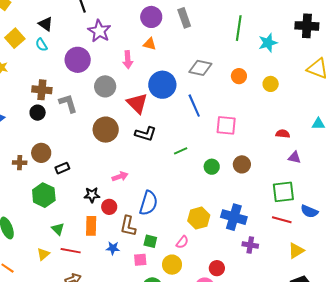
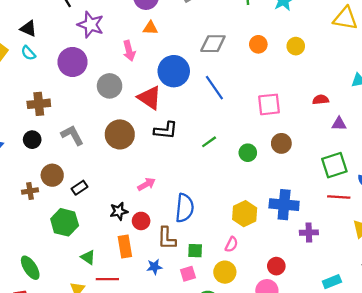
gray L-shape: (68, 103) -> (72, 135), moved
black circle: (38, 113) -> (32, 140), moved
pink square: (226, 125) -> (269, 104), moved

